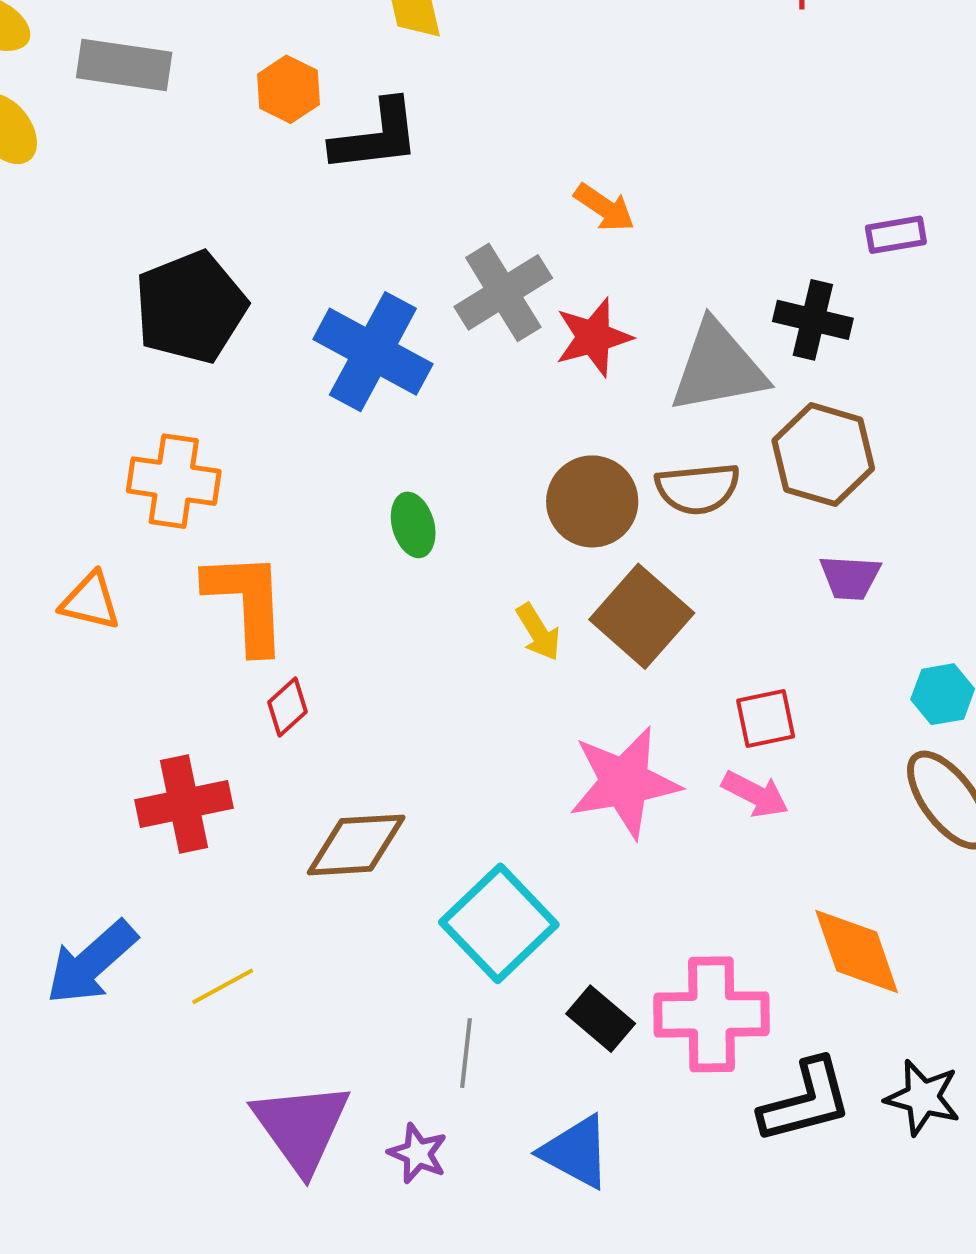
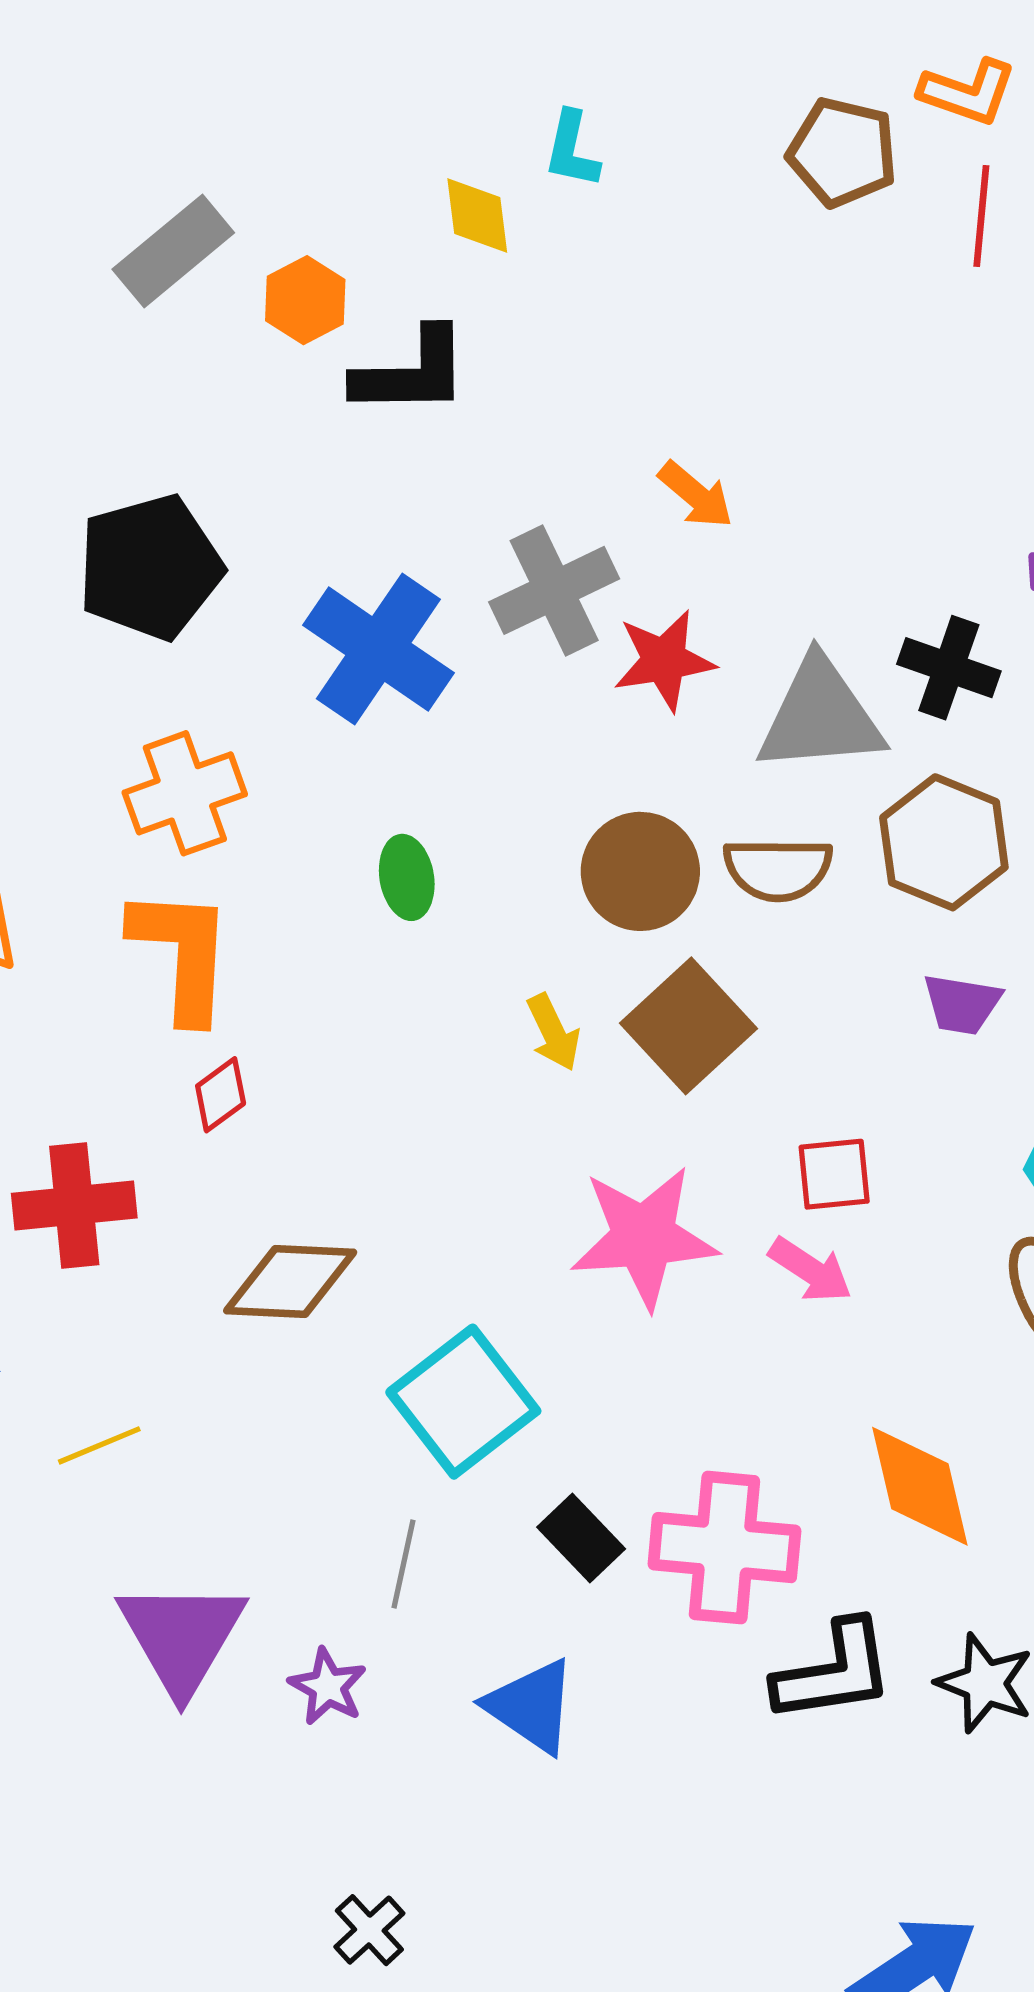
gray rectangle: (124, 65) -> (173, 251), moved, turned -54
orange cross: (174, 481) -> (185, 793), moved, turned -34

